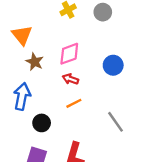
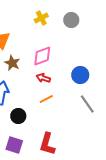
blue circle: (113, 65) -> (80, 75), moved
gray line: (115, 122) -> (87, 104), moved

